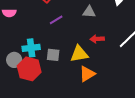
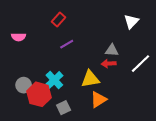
gray triangle: (89, 12) -> (112, 50), moved
cyan cross: (31, 48) -> (54, 80), moved, turned -36
gray square: (53, 55) -> (64, 108), moved, turned -32

